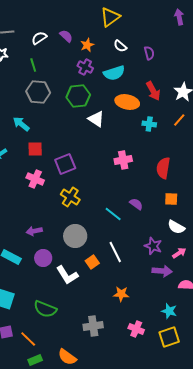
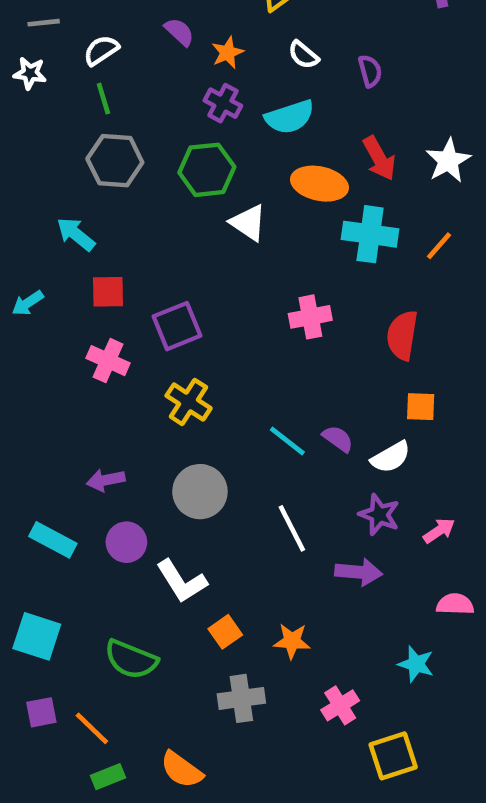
white semicircle: (39, 38) -> (101, 50), moved
orange line: (179, 120) -> (439, 246), moved
cyan cross: (149, 124) -> (370, 234), size x1.6
purple semicircle: (136, 204) -> (338, 439), moved
white semicircle: (176, 227) -> (391, 457), moved, turned -60
orange square: (92, 262) -> (225, 632), moved
purple arrow: (162, 271) -> (359, 572), moved
orange star: (121, 294) -> (292, 641), moved
pink cross: (136, 329) -> (340, 705), turned 35
yellow square: (169, 337) -> (393, 756), moved

